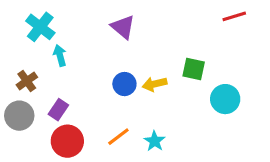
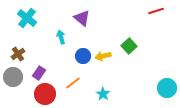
cyan arrow: (60, 55) -> (61, 37), moved
green square: (194, 69) -> (129, 46), turned 35
cyan circle: (225, 99) -> (167, 88), moved
orange line: (118, 137) -> (73, 83), moved

